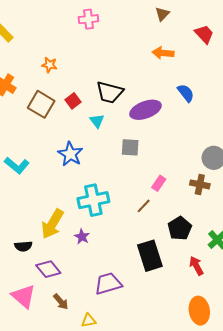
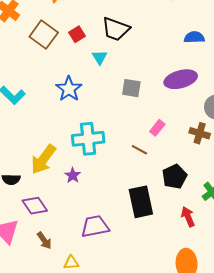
blue semicircle: (186, 93) -> (194, 37), turned -60
purple ellipse: (145, 110) -> (181, 79), moved
brown line: (144, 206) -> (139, 150), turned 70

